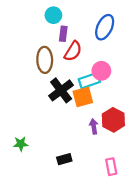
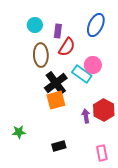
cyan circle: (53, 15) -> (35, 25), moved
cyan rectangle: (89, 81) -> (82, 74), turned 54
orange square: (83, 97) -> (56, 100), moved

